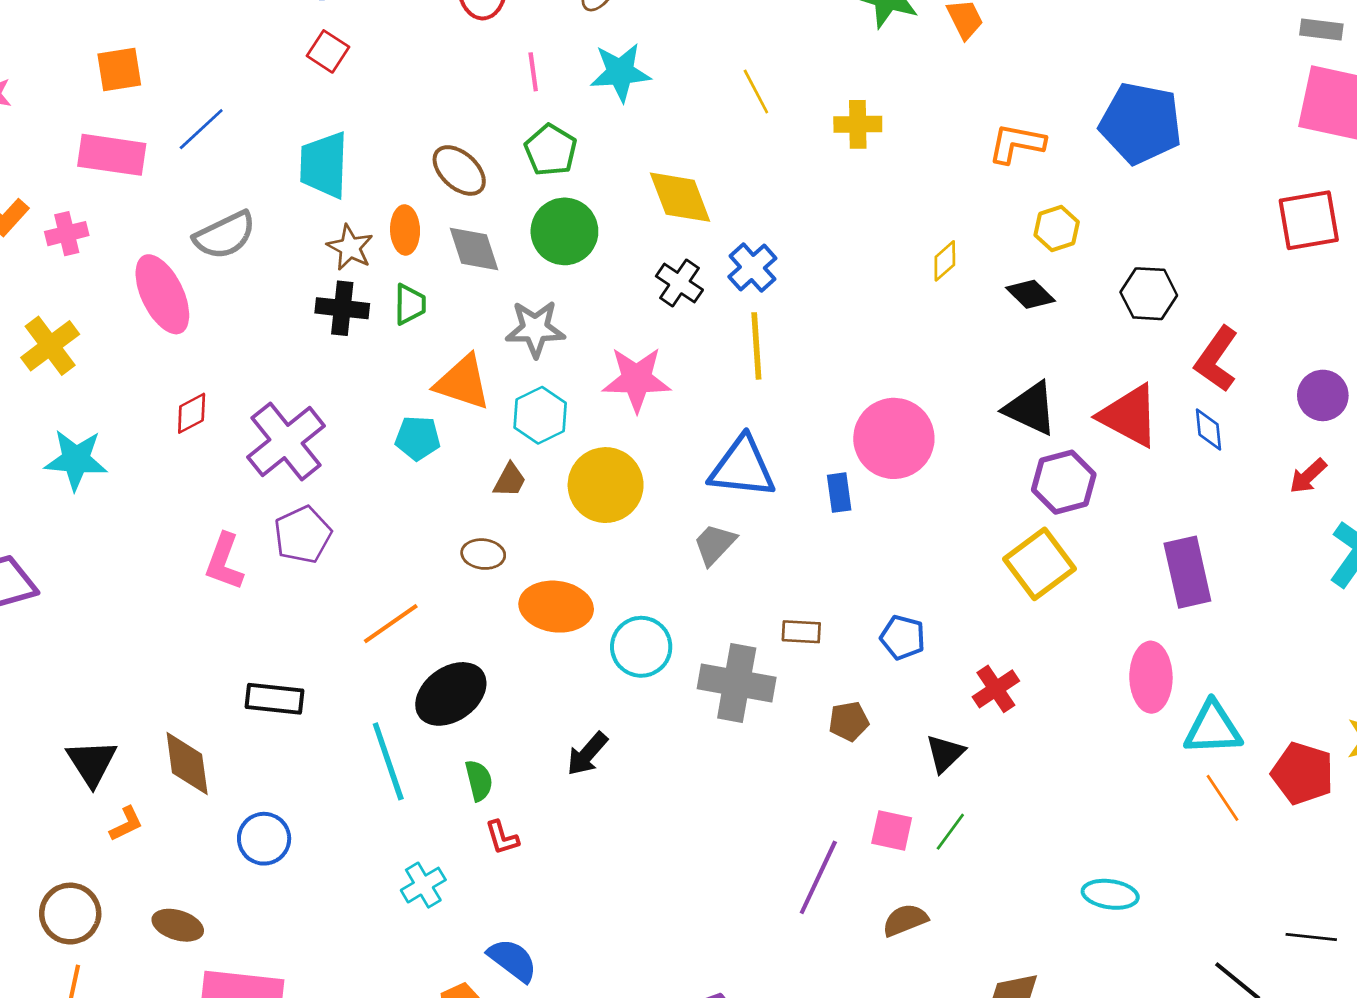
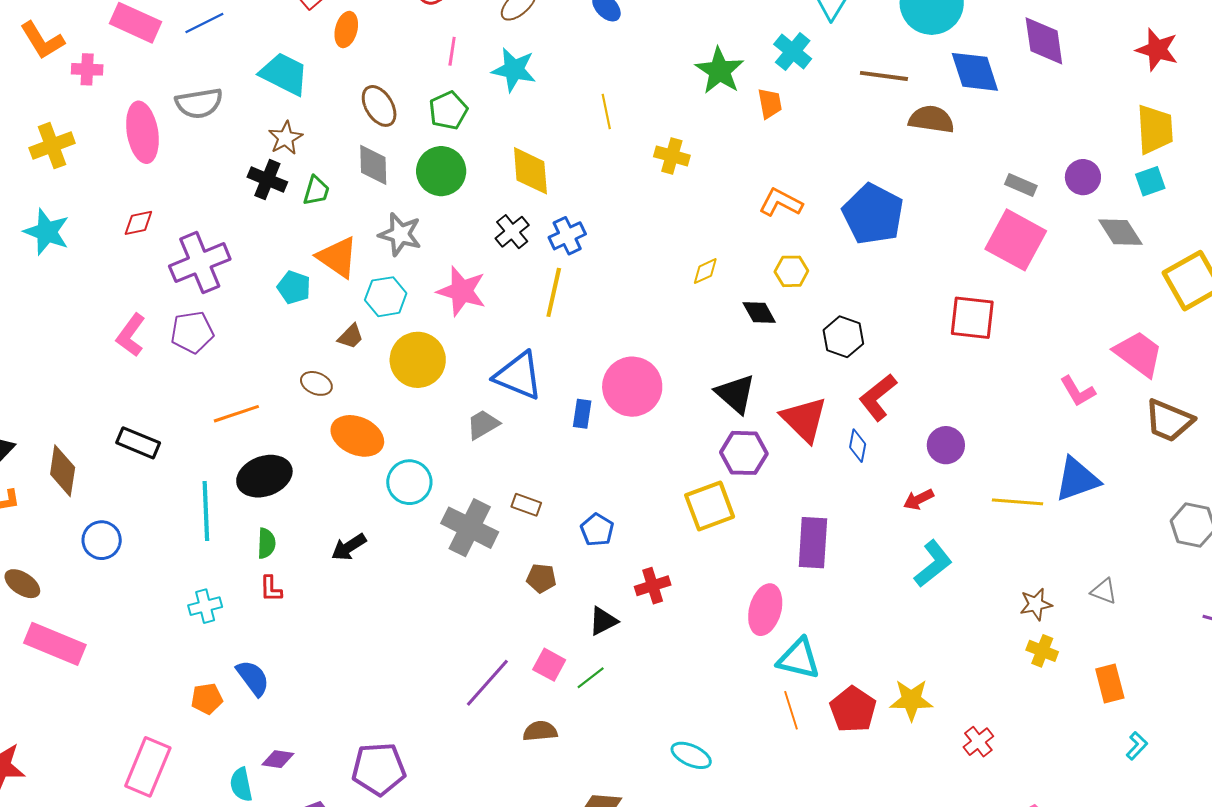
cyan trapezoid: (324, 165) -> (284, 74), turned 98
orange ellipse: (405, 230) -> (346, 30), moved

